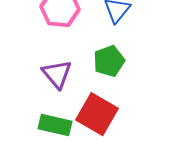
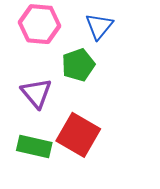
green pentagon: (109, 61) -> (78, 65), moved

